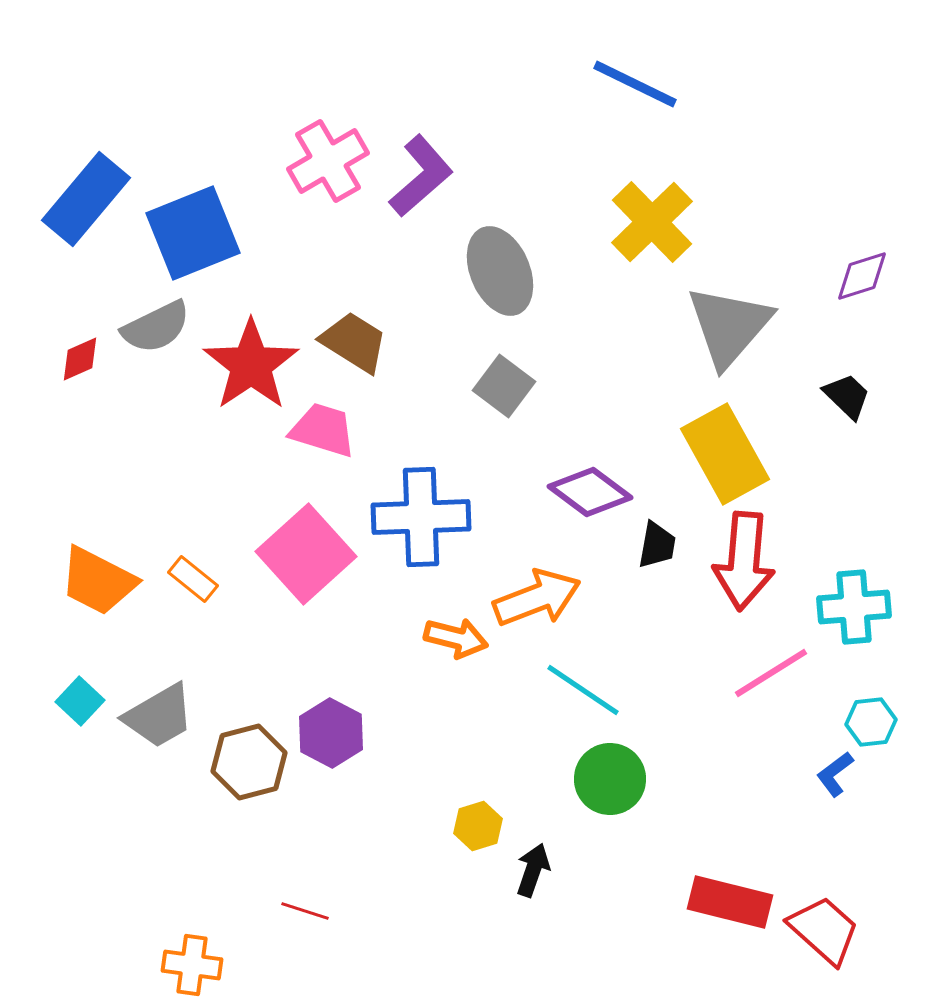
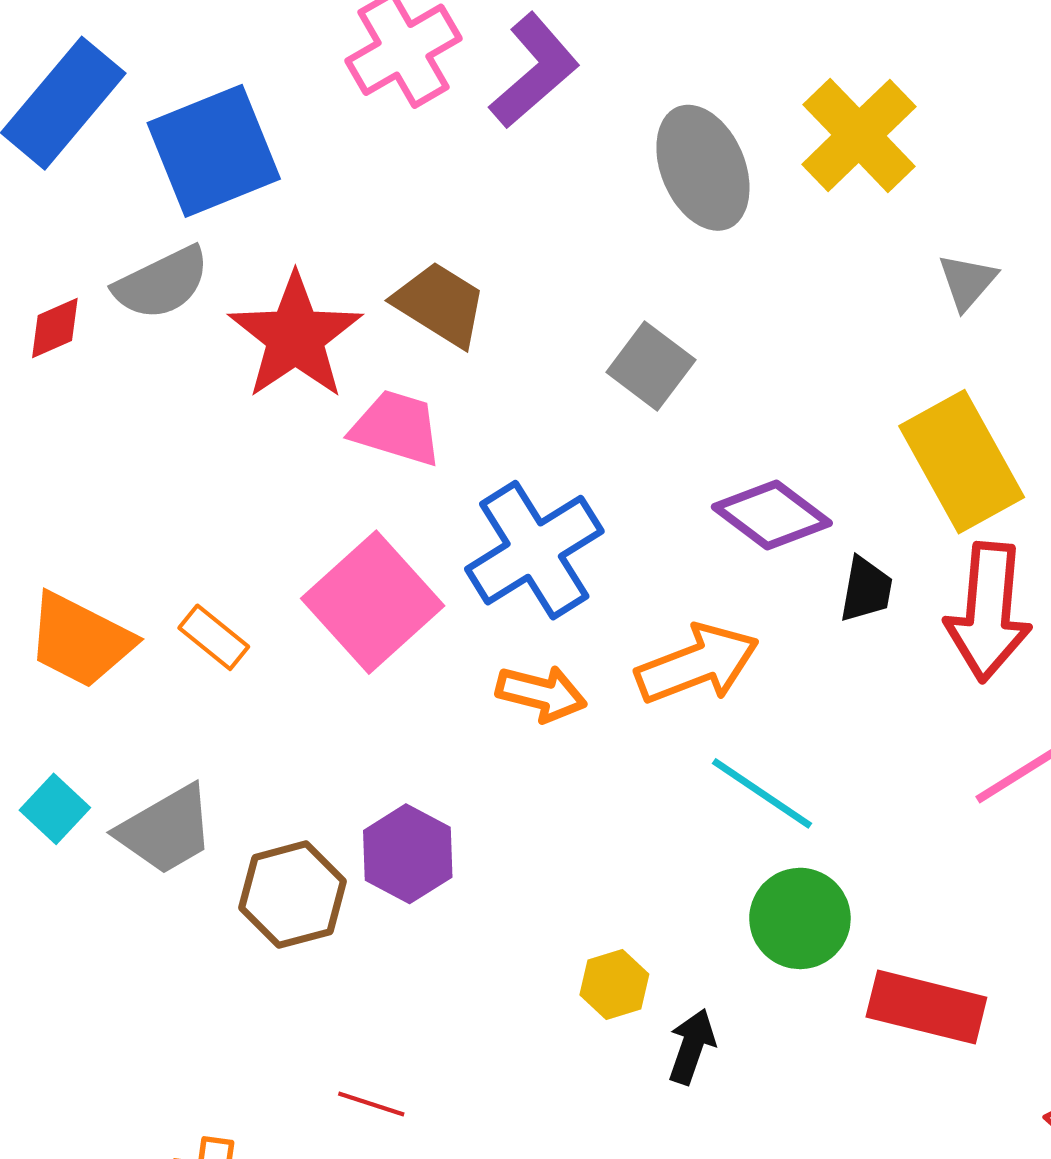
gray ellipse: (500, 271) -> (703, 168), moved
gray triangle: (729, 326) -> (967, 282), size x0.5
blue cross: (421, 517) -> (534, 550), turned -30
orange arrow: (456, 638) -> (541, 694), moved
red rectangle: (730, 902) -> (926, 1007), moved

